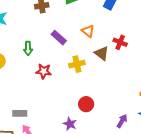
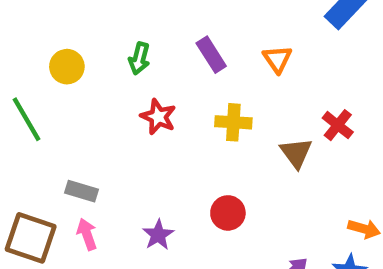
red cross: (120, 42) -> (338, 125), moved
brown triangle: (102, 53) -> (296, 153), moved
purple star: (70, 124) -> (158, 235), moved

